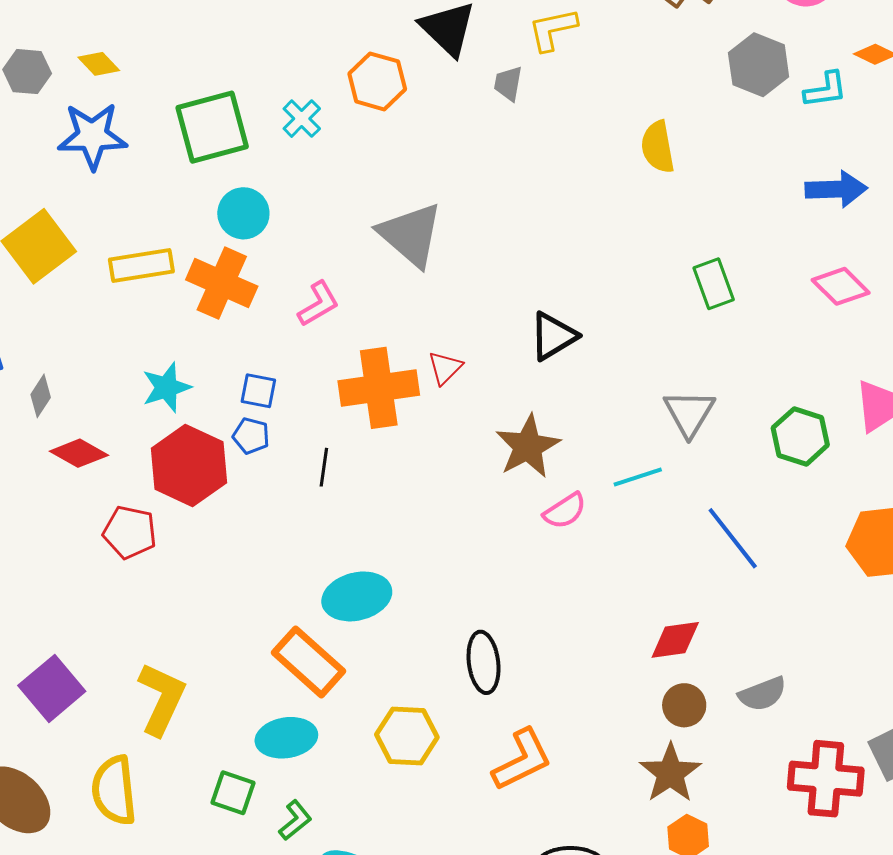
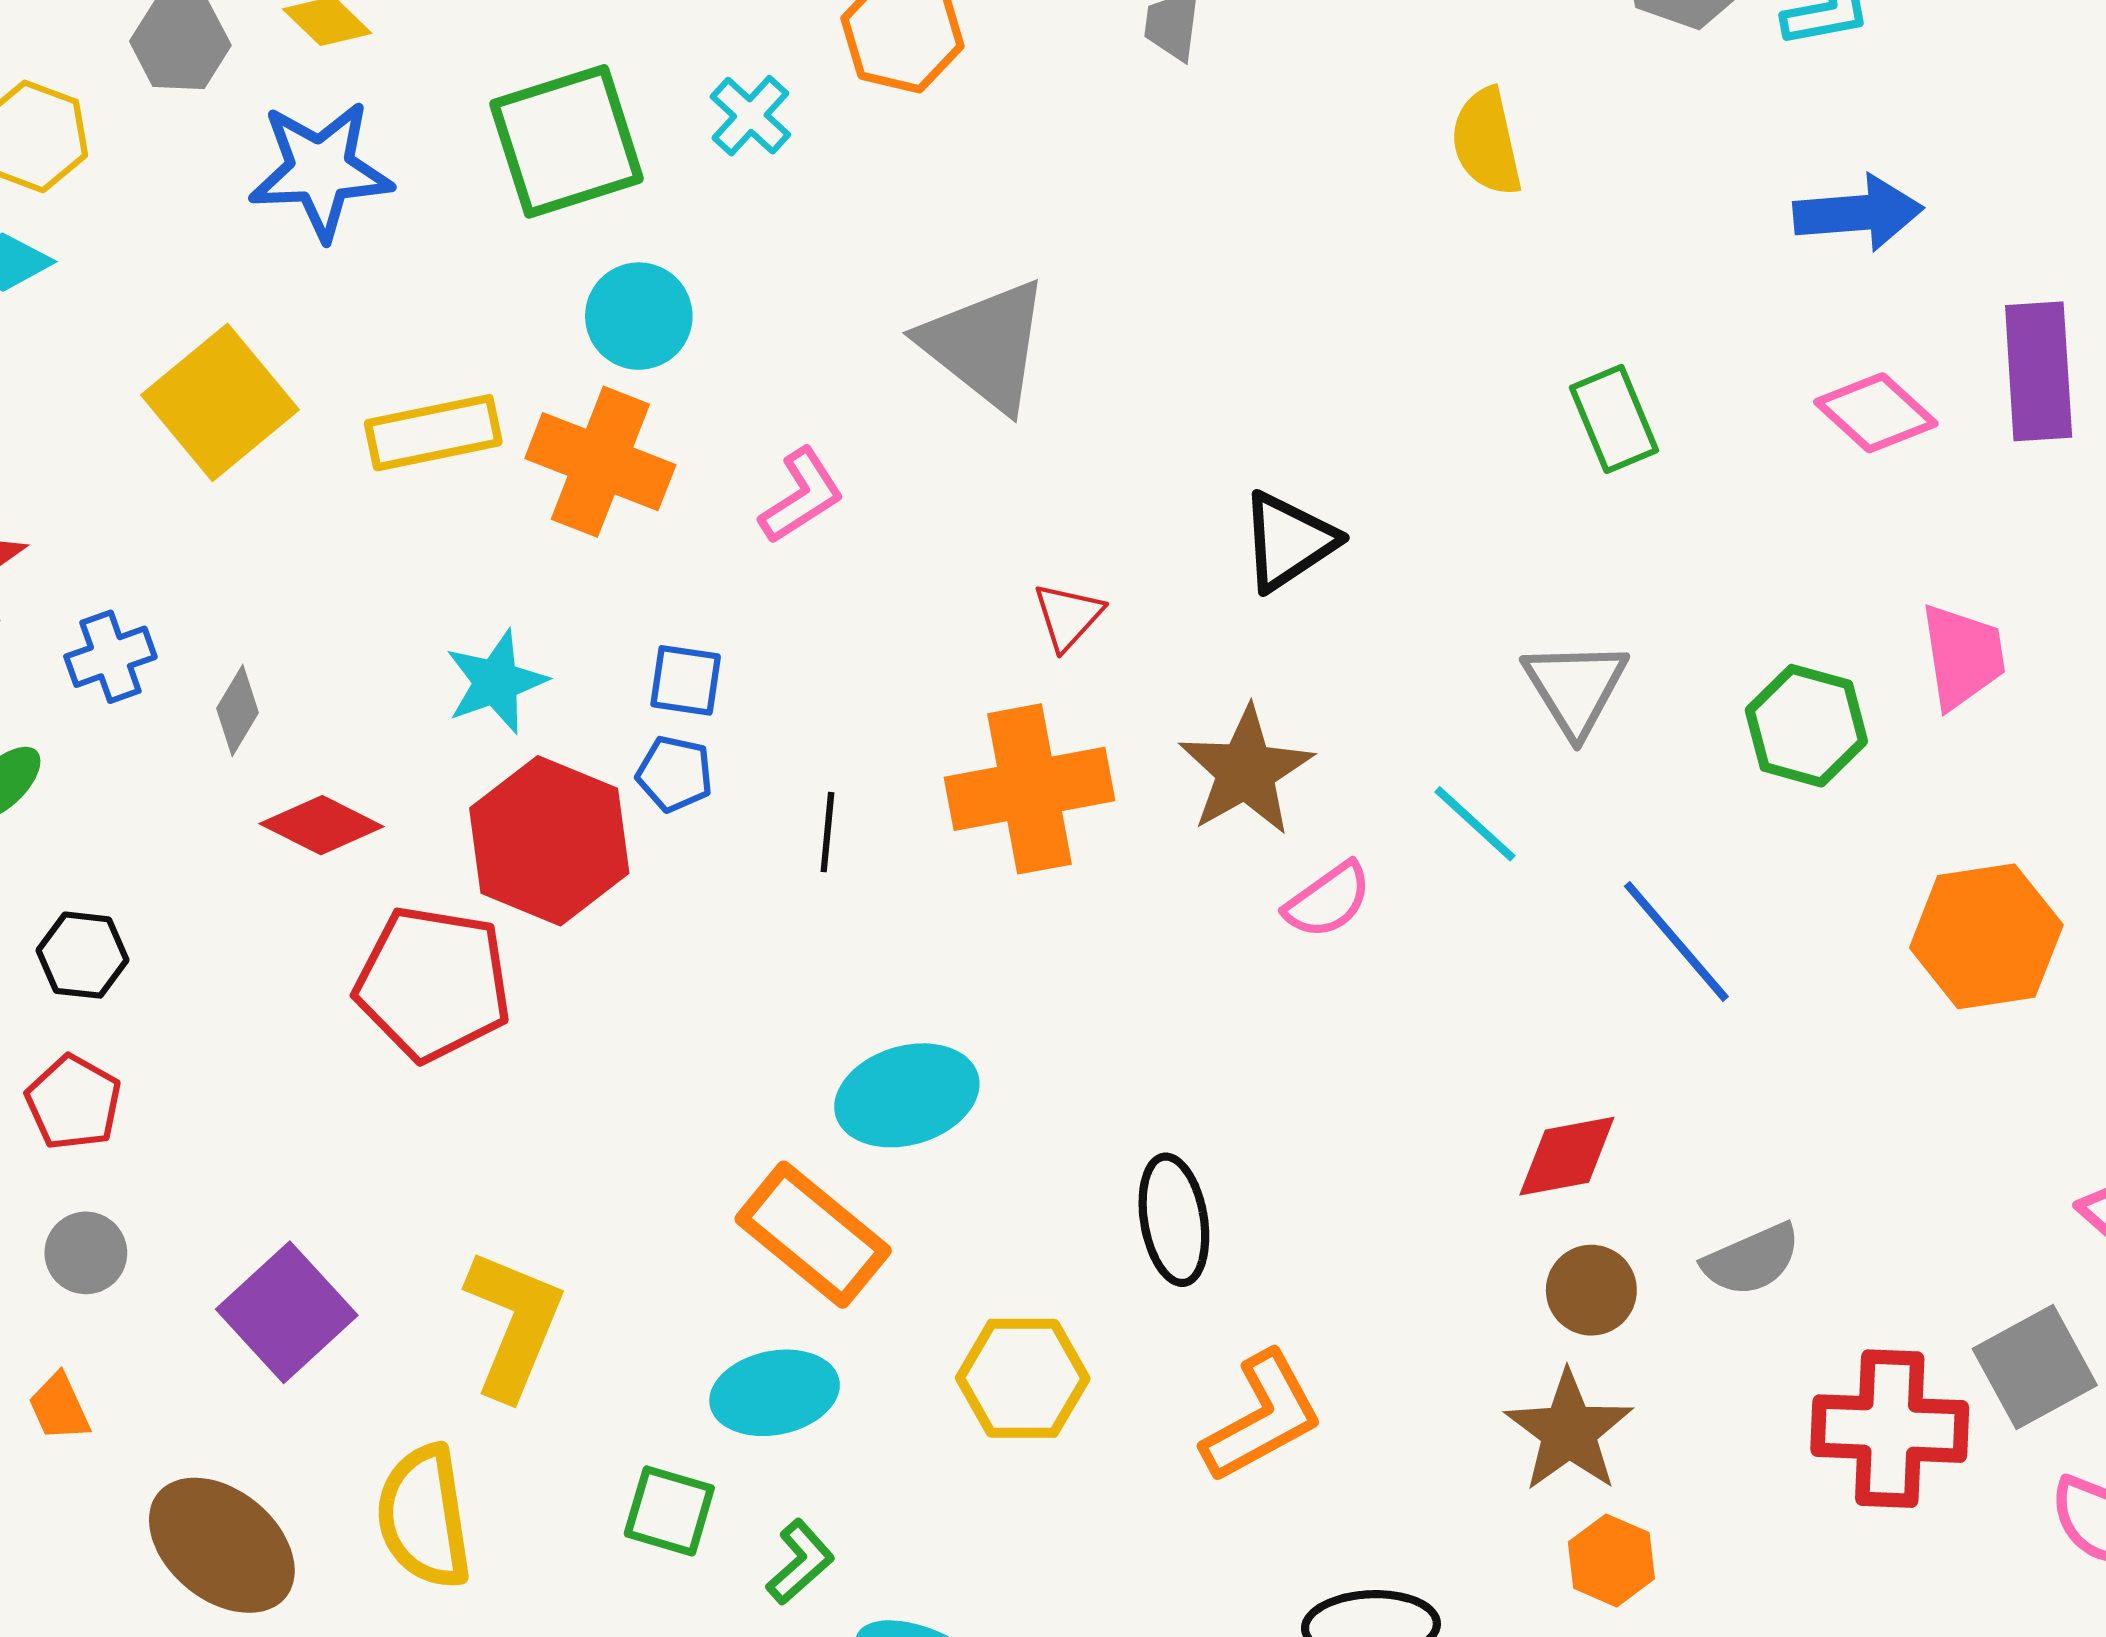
orange cross: (379, 388) -> (1030, 789), moved
cyan line: (638, 477) -> (1475, 824), turned 63
red pentagon: (130, 532) -> (433, 983), size x1.4

